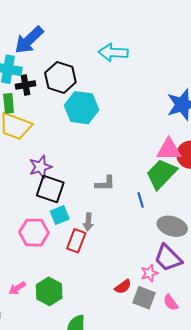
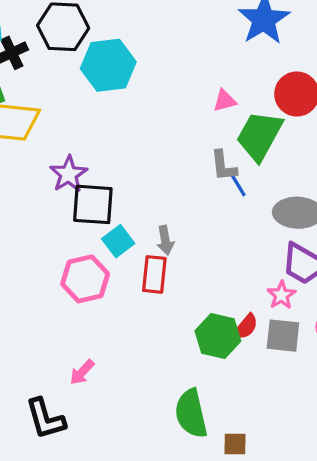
pink triangle: (169, 150) -> (225, 101), moved, size x0.6
gray L-shape: (105, 183) -> (224, 166), moved, turned 100
green hexagon: (49, 291) -> (218, 336), moved

